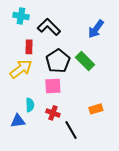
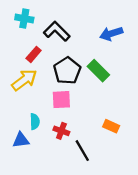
blue arrow: (96, 29) -> (111, 34), turned 36
red rectangle: (29, 47) -> (34, 54), turned 40
orange rectangle: (96, 109) -> (111, 126), turned 40

